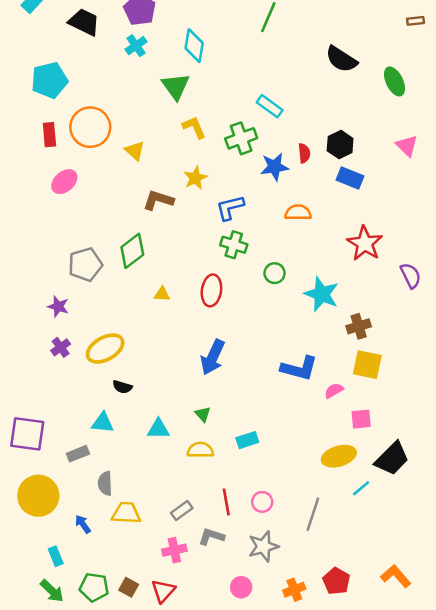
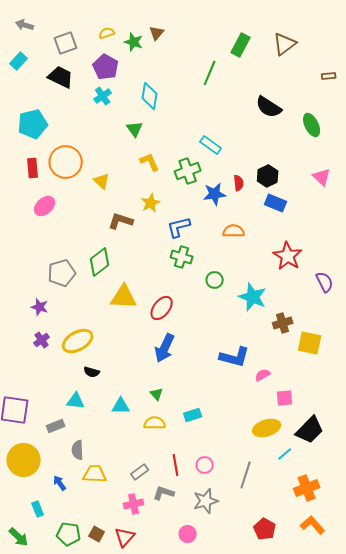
green triangle: (176, 86) -> (135, 129), size x0.7
red ellipse: (211, 290) -> (162, 308), moved, turned 30
yellow triangle: (162, 294) -> (124, 297), size x2.0
yellow square: (367, 365) -> (310, 343), moved
orange cross: (294, 590) -> (307, 488), moved, size x1.4
green arrow: (52, 591) -> (19, 537), moved

